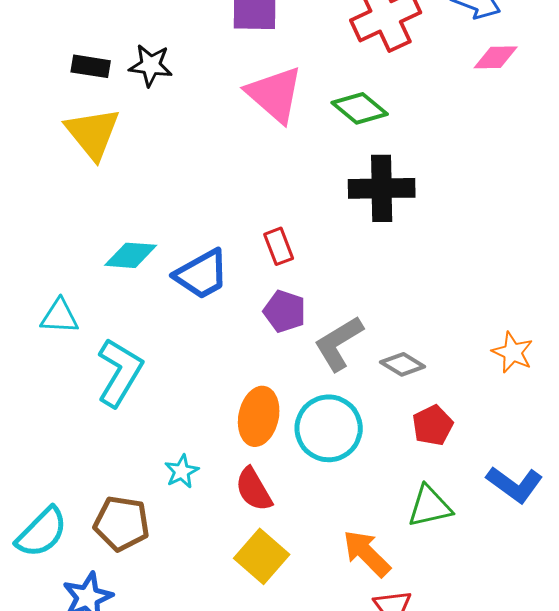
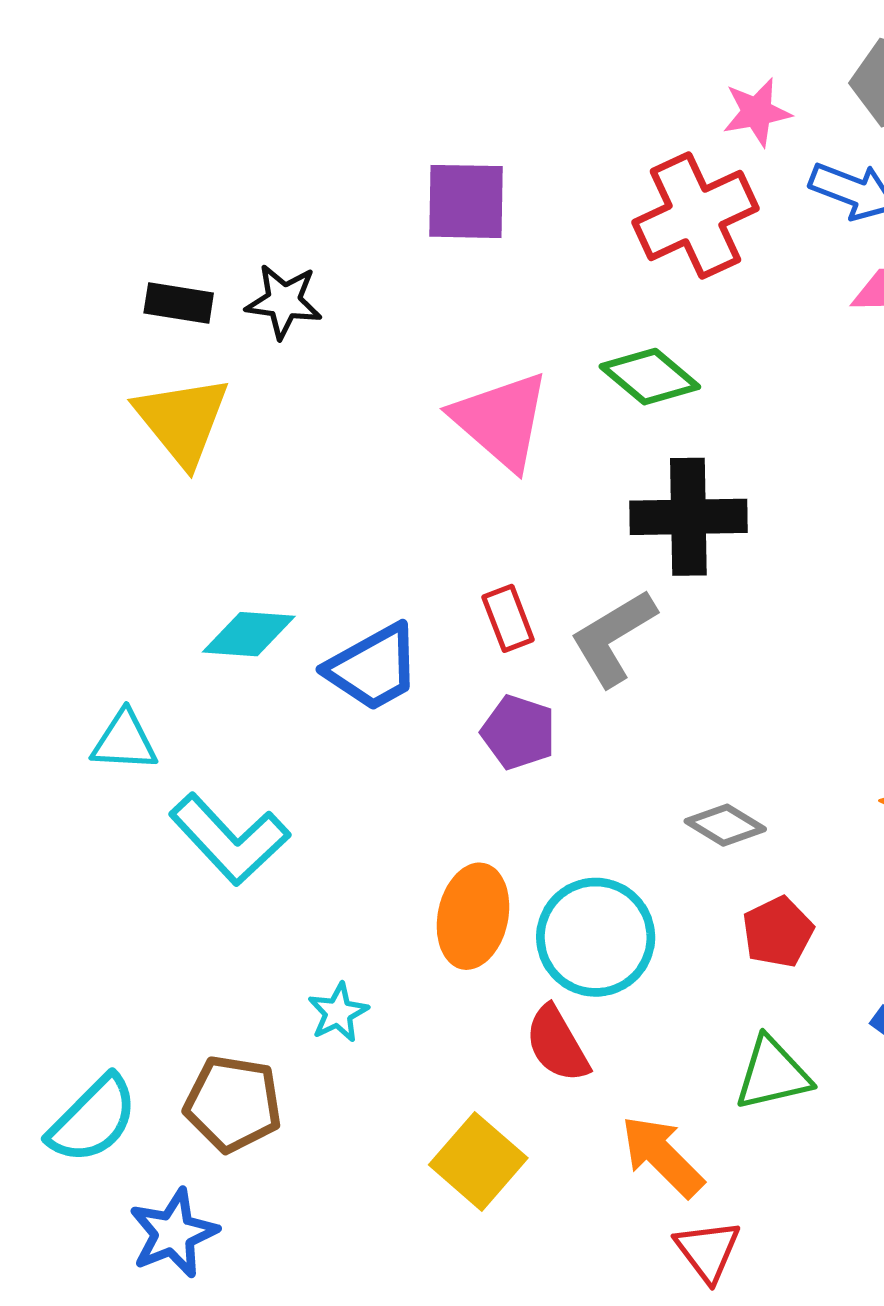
pink triangle: (275, 94) -> (501, 420), moved
gray L-shape: (339, 343) -> (613, 638), moved
cyan L-shape: (120, 372) -> (229, 839), turned 106
red semicircle: (254, 489) -> (557, 1044), moved

